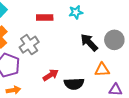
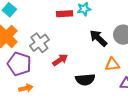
red rectangle: (45, 17) -> (65, 14), moved
red arrow: (51, 75) -> (60, 60), moved

